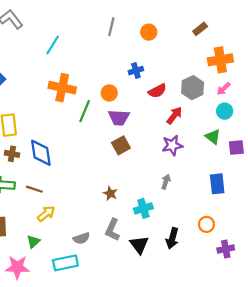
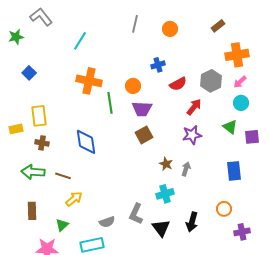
green line: (85, 111) -> (110, 103), turned -30
blue diamond: (41, 153) -> (86, 142), moved
brown star: (110, 193) -> (166, 164), moved

